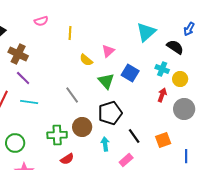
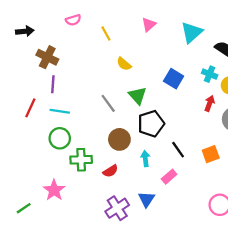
yellow line: (70, 33) -> (106, 34), turned -32
pink triangle: (108, 51) -> (149, 24), moved
purple line: (23, 78) -> (53, 84), turned 49
green triangle: (106, 81) -> (137, 95), moved
green cross: (57, 135) -> (81, 160), moved
green circle: (15, 143) -> (60, 138), moved
red semicircle: (67, 159) -> (110, 171), moved

